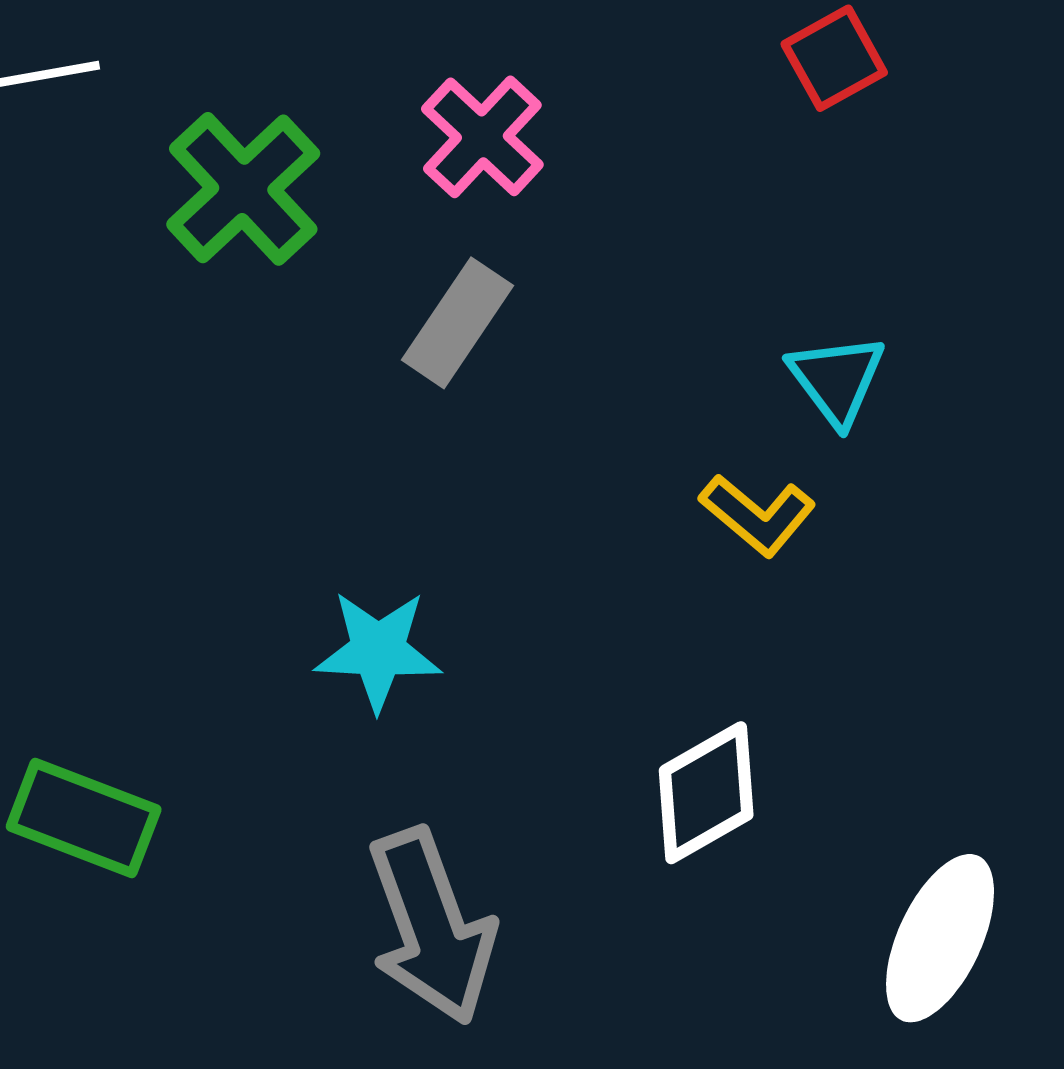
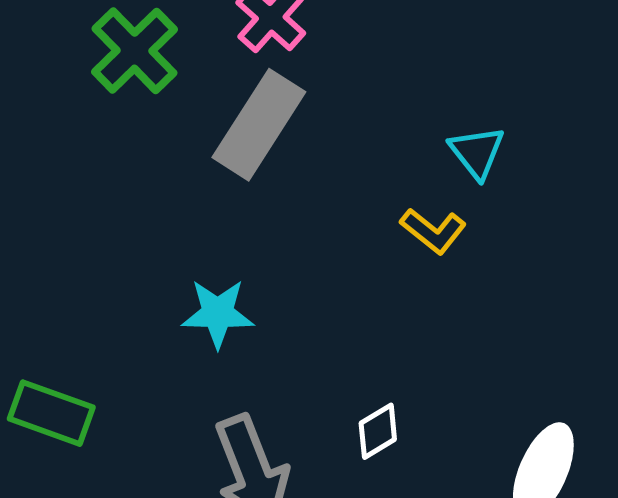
gray rectangle: (457, 323) -> (259, 125), size x1.5
white diamond: (706, 793) -> (378, 431), moved, size x0.7

